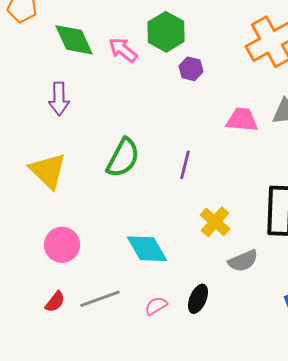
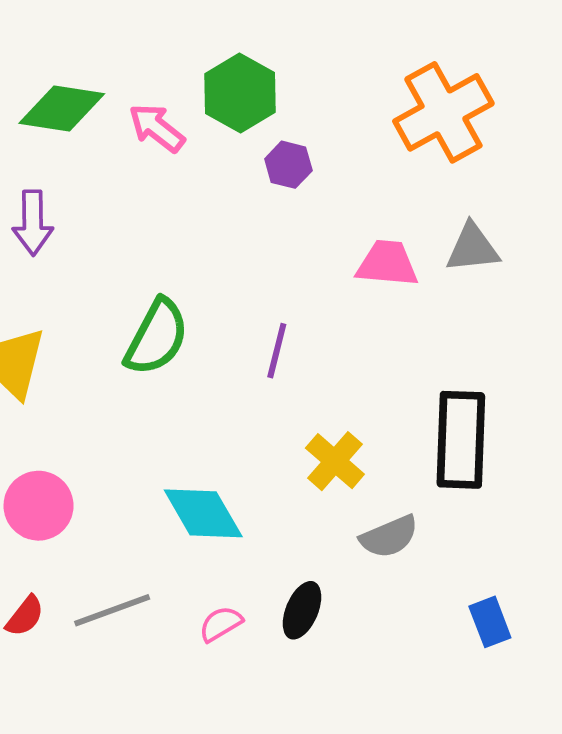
green diamond: (74, 40) -> (62, 108), turned -57

